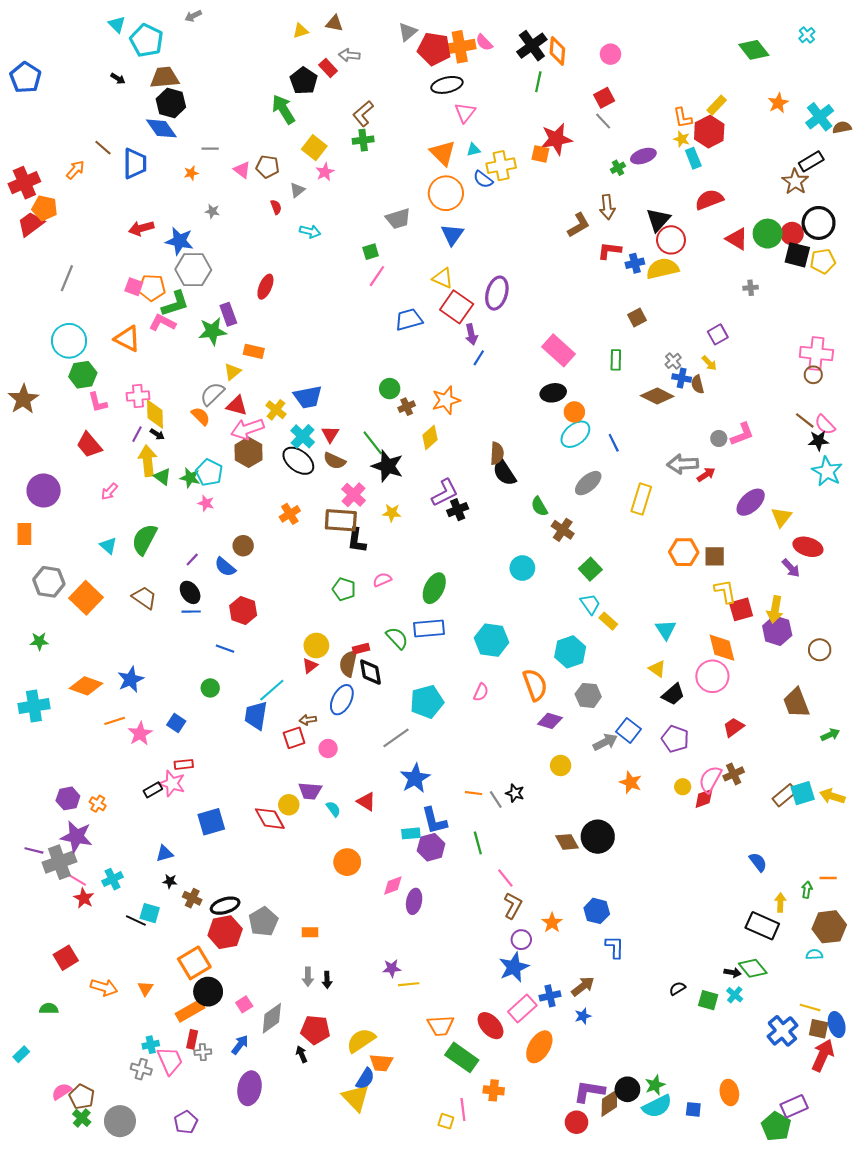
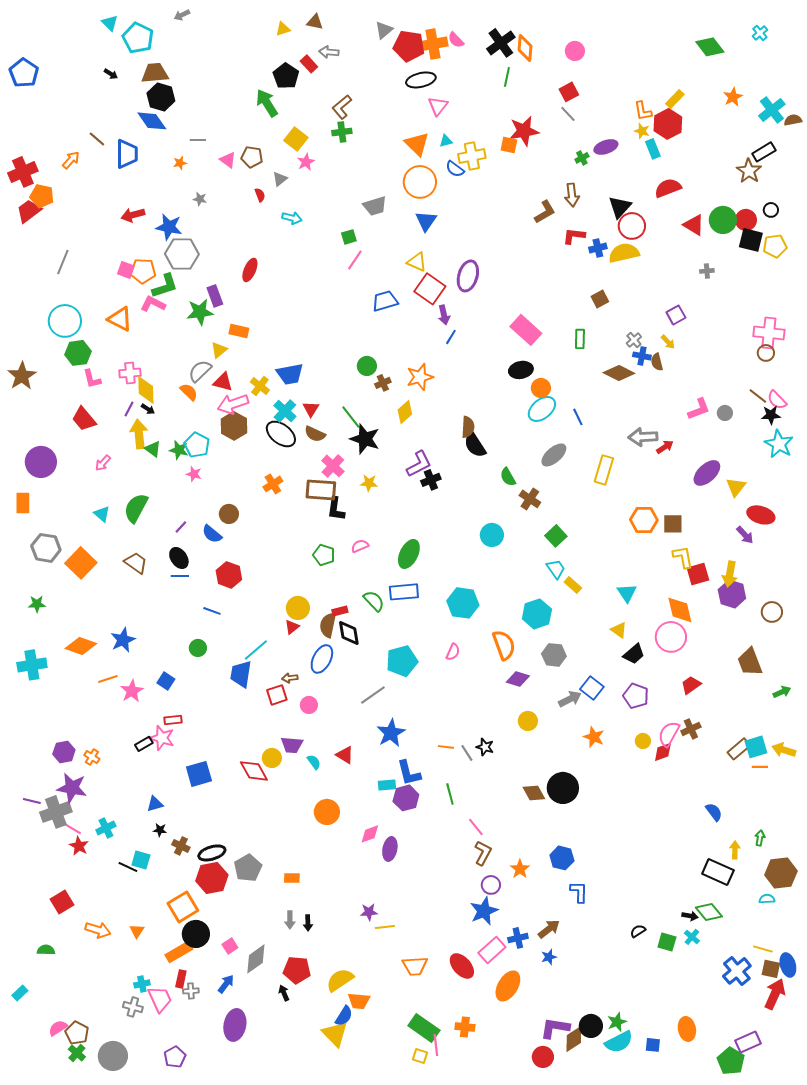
black circle: (819, 223) -> (771, 210), size x0.5
gray circle: (719, 438) -> (725, 413), moved
orange line: (828, 878) -> (760, 767), moved
green rectangle: (462, 1057) -> (424, 1028), moved

